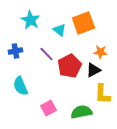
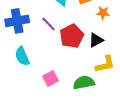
blue cross: (15, 51) -> (17, 21), size x1.6
orange star: (100, 52) -> (103, 13), moved
yellow L-shape: (102, 94) -> (105, 64), turned -105

